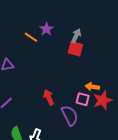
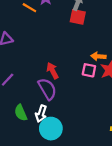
purple semicircle: (70, 115) -> (47, 89), moved

